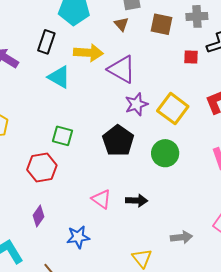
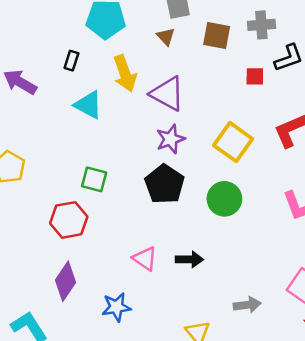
black rectangle: (46, 42) -> (71, 61), size x0.7
yellow arrow: (88, 53) -> (125, 73), turned 68
purple star: (136, 104) -> (170, 139), moved
purple diamond: (38, 216) -> (66, 281), size x1.4

